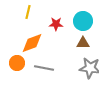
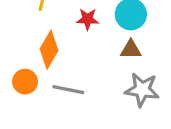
orange diamond: (32, 43) -> (49, 50), turned -40

